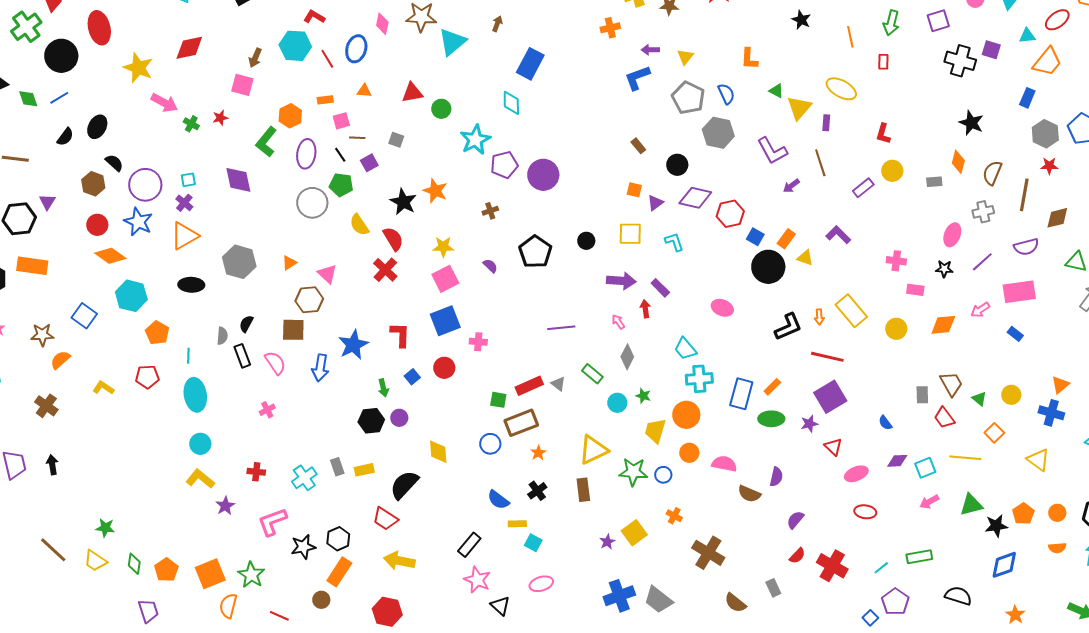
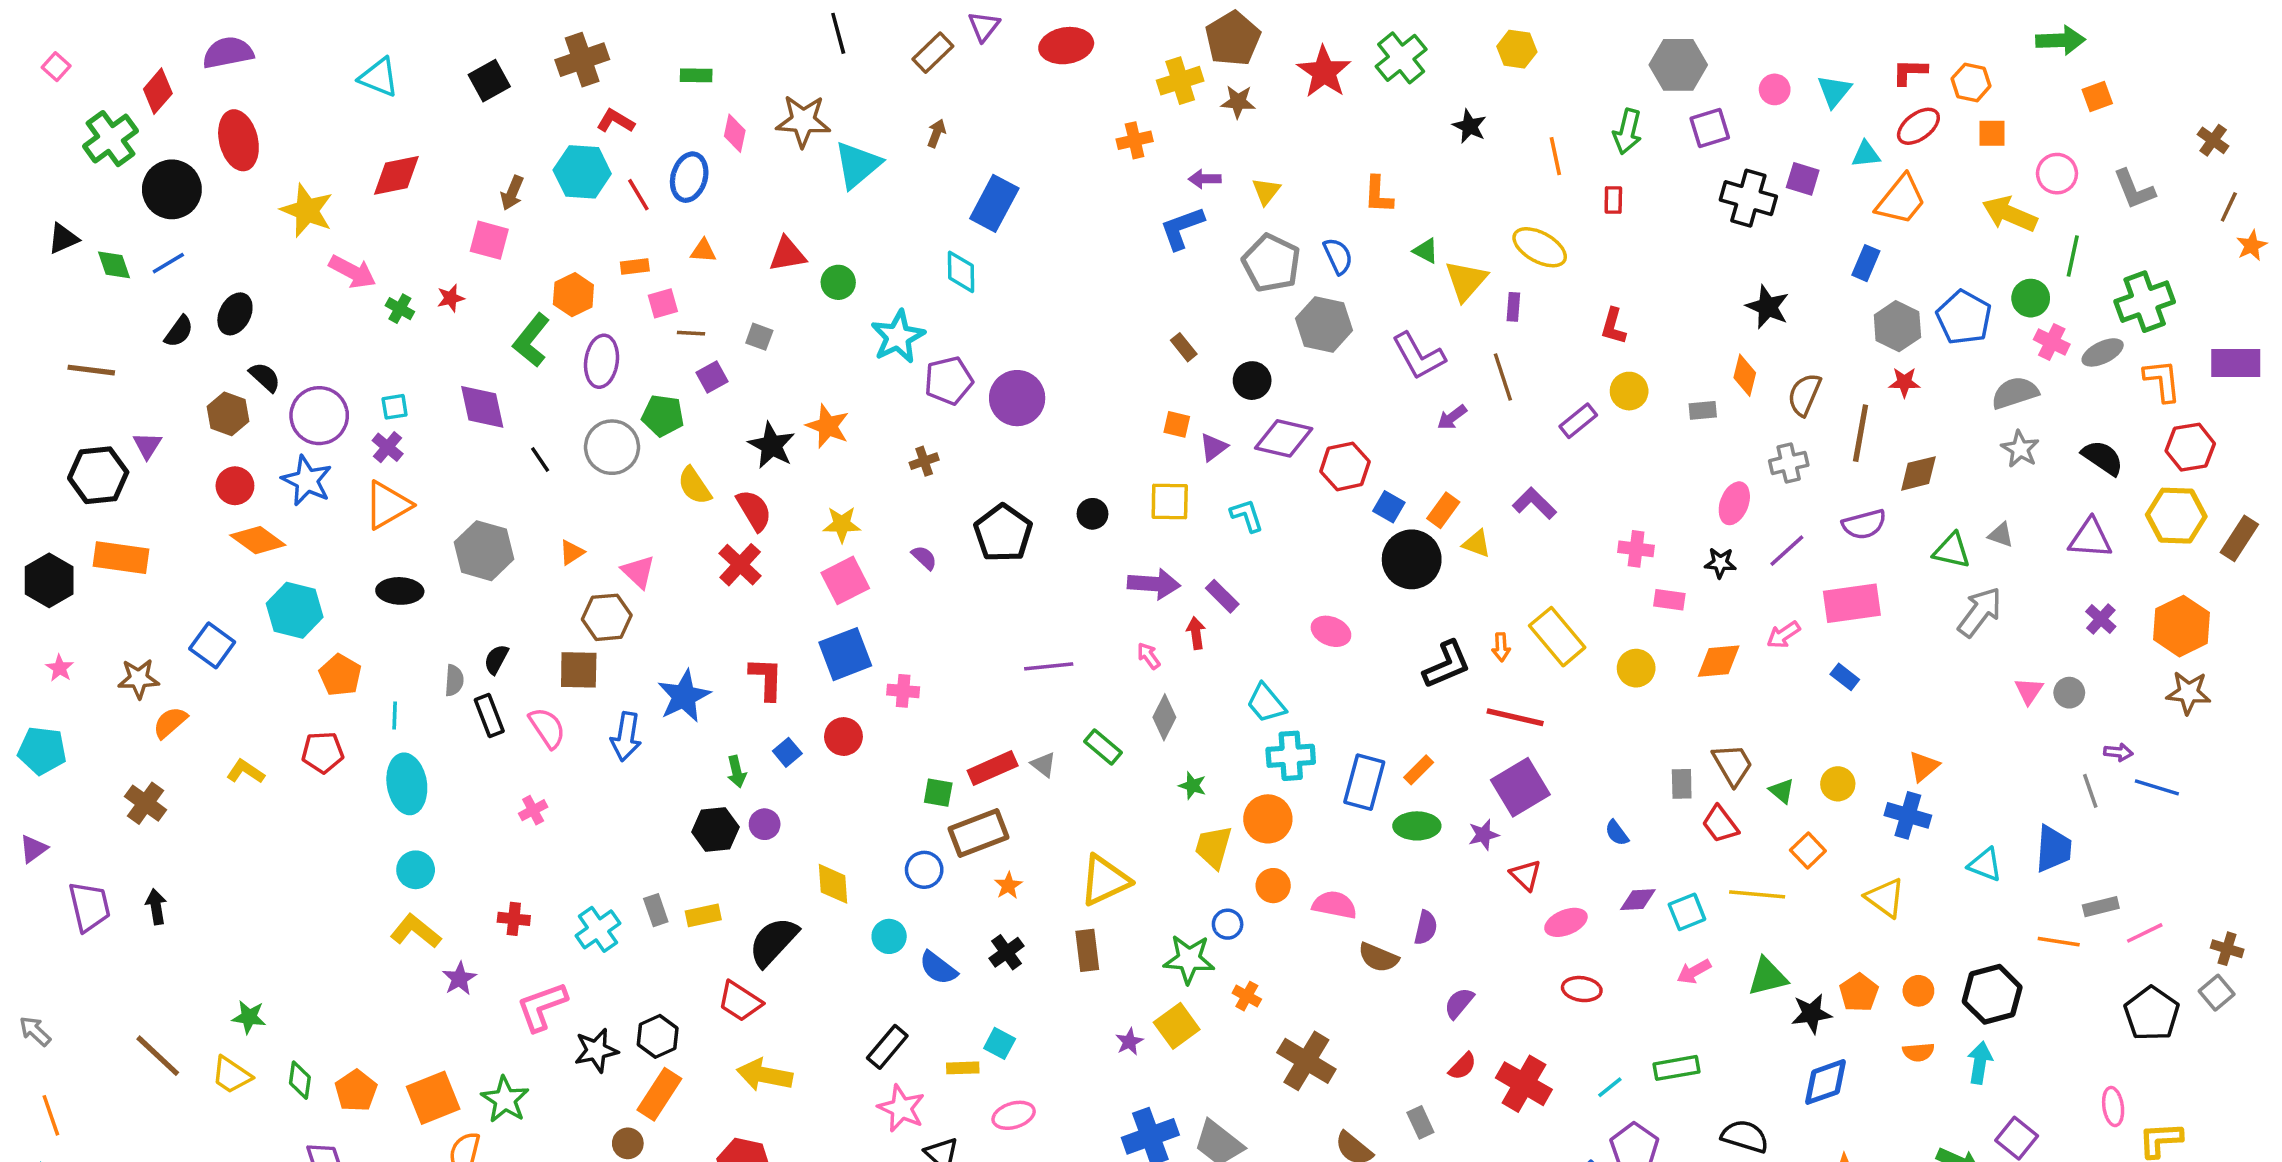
black line: (340, 155) -> (540, 459), moved
cyan circle: (617, 403) -> (889, 936), moved
green star: (633, 472) -> (1189, 959), moved
yellow rectangle: (517, 524) -> (963, 1068), moved

